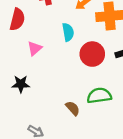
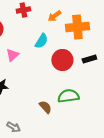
cyan semicircle: (68, 32) -> (41, 41), turned 42

